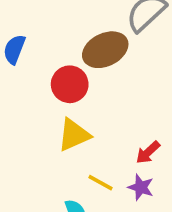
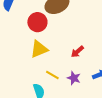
red arrow: (148, 152) -> (77, 52), moved

